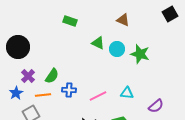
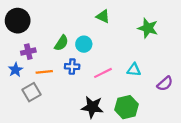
cyan circle: (117, 49) -> (84, 44), moved
purple cross: (28, 76) -> (28, 52), turned 32
green semicircle: (52, 76) -> (61, 43), moved

